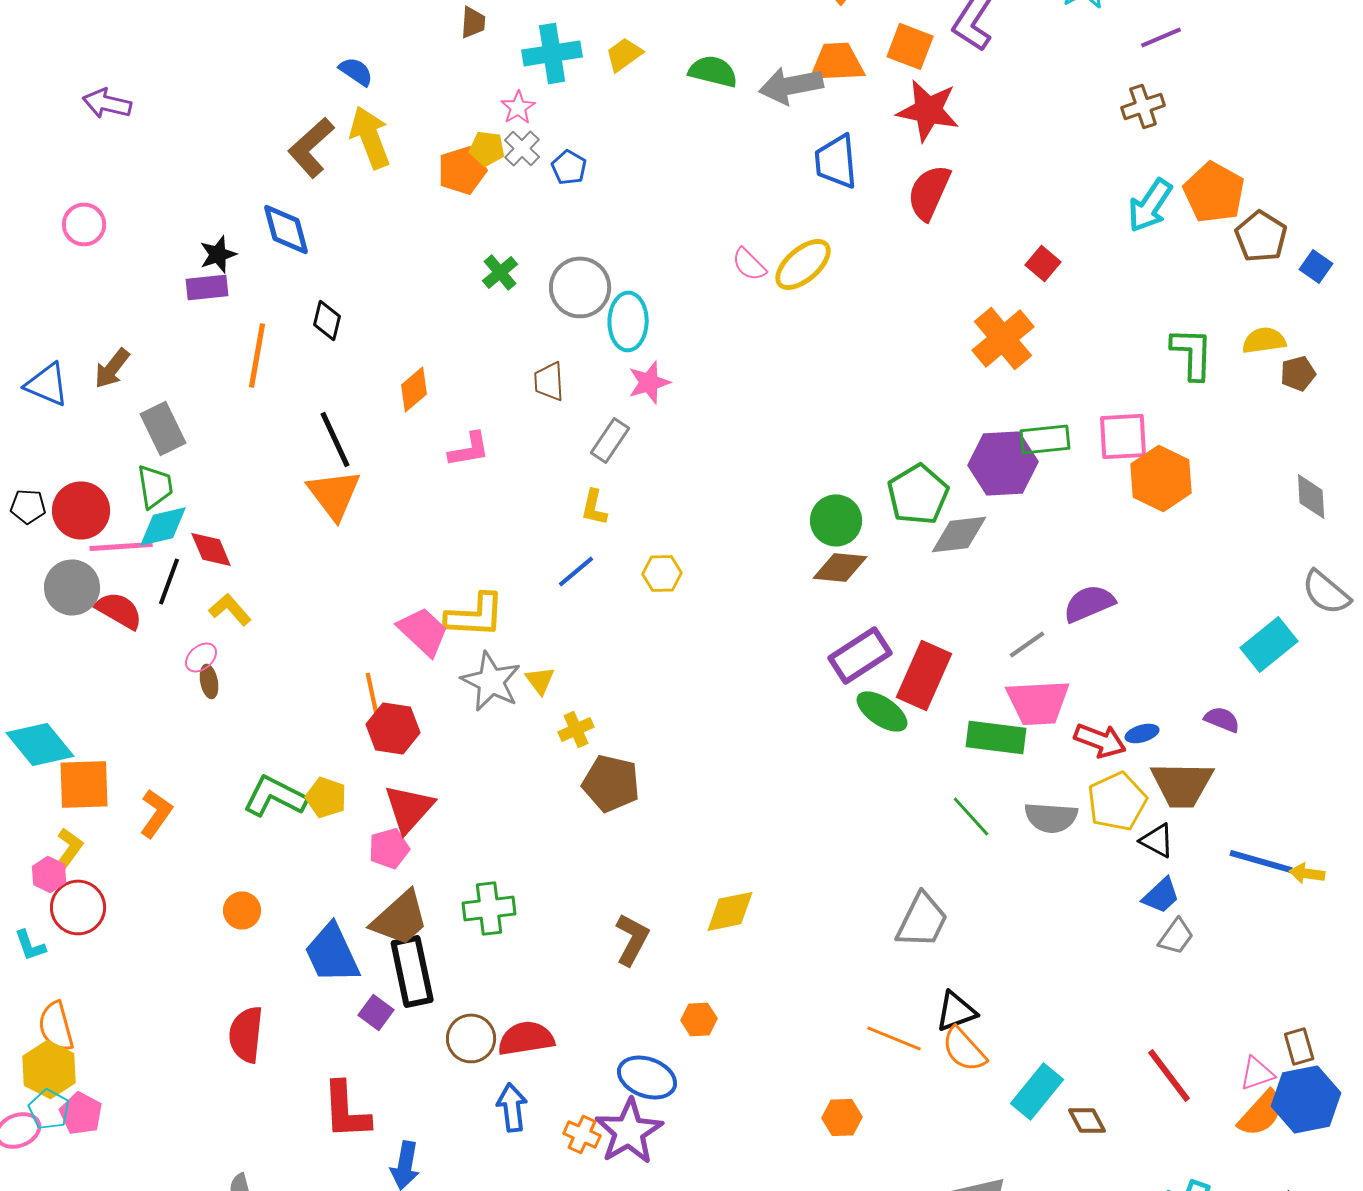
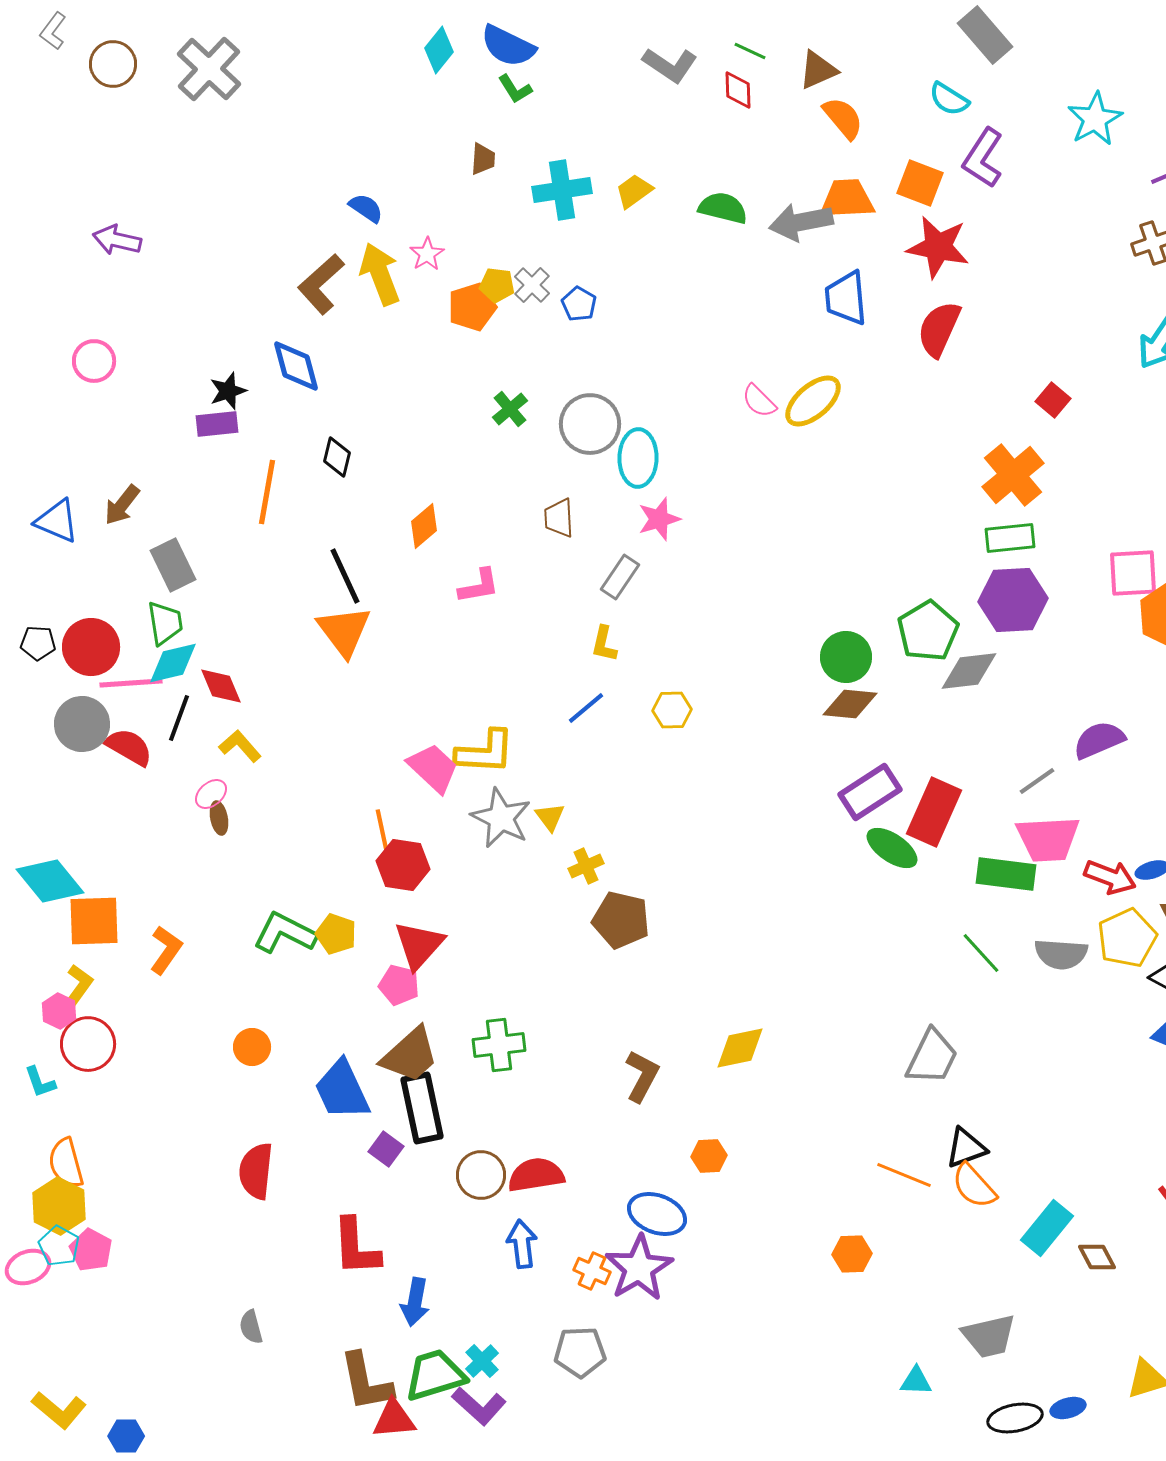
pink star: (518, 107) -> (427, 254), moved
green rectangle: (1045, 439) -> (1010, 538), moved
pink pentagon: (389, 848) -> (399, 985), turned 30

